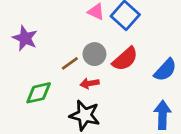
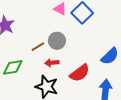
red semicircle: (125, 59) -> (80, 73), moved

